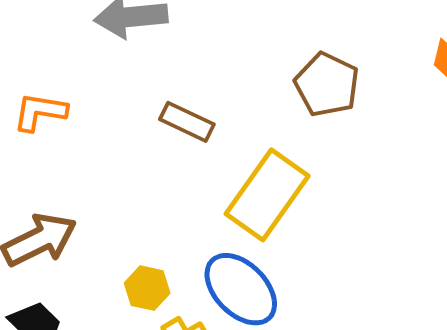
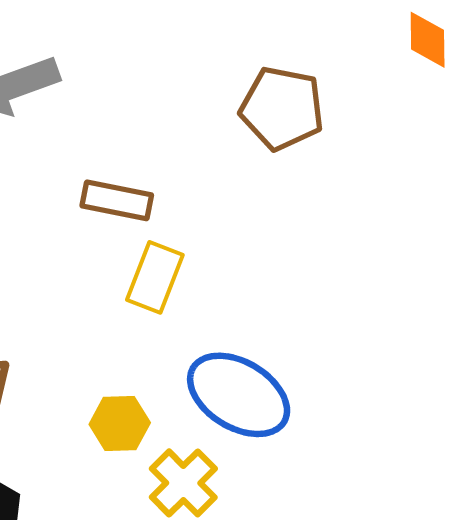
yellow rectangle: (267, 195) -> (155, 277), moved, size x0.6

